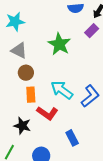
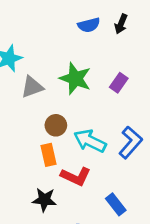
purple rectangle: (92, 31) -> (119, 83), moved
gray triangle: (19, 50) -> (32, 87), moved, turned -36
brown circle: (26, 73) -> (56, 125), moved

